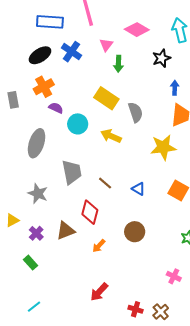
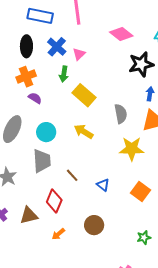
pink triangle: (106, 45) -> (79, 54), moved
black ellipse: (40, 55) -> (26, 46), turned -65
black star: (161, 58) -> (141, 64), size x1.4
green arrow: (118, 64) -> (64, 74), moved
gray semicircle: (135, 112) -> (121, 114), moved
cyan circle: (78, 124) -> (46, 132), moved

